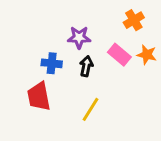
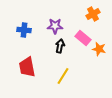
orange star: (147, 55) -> (99, 49), moved
blue cross: (52, 63) -> (24, 30), moved

